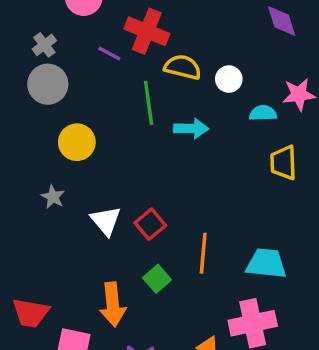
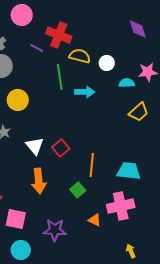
yellow trapezoid: (283, 163) -> (139, 112), turned -130
green square: (157, 279) -> (78, 190), moved
orange arrow: (113, 304) -> (39, 181), moved

